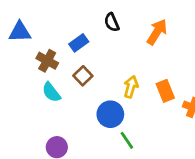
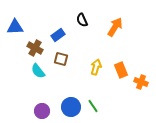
brown square: (83, 76) -> (61, 59), turned -32
blue circle: (110, 114) -> (71, 107), moved

